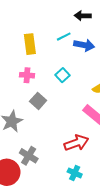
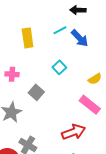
blue arrow: (84, 45) -> (80, 38), turned 36
pink cross: (27, 75) -> (12, 74), moved

